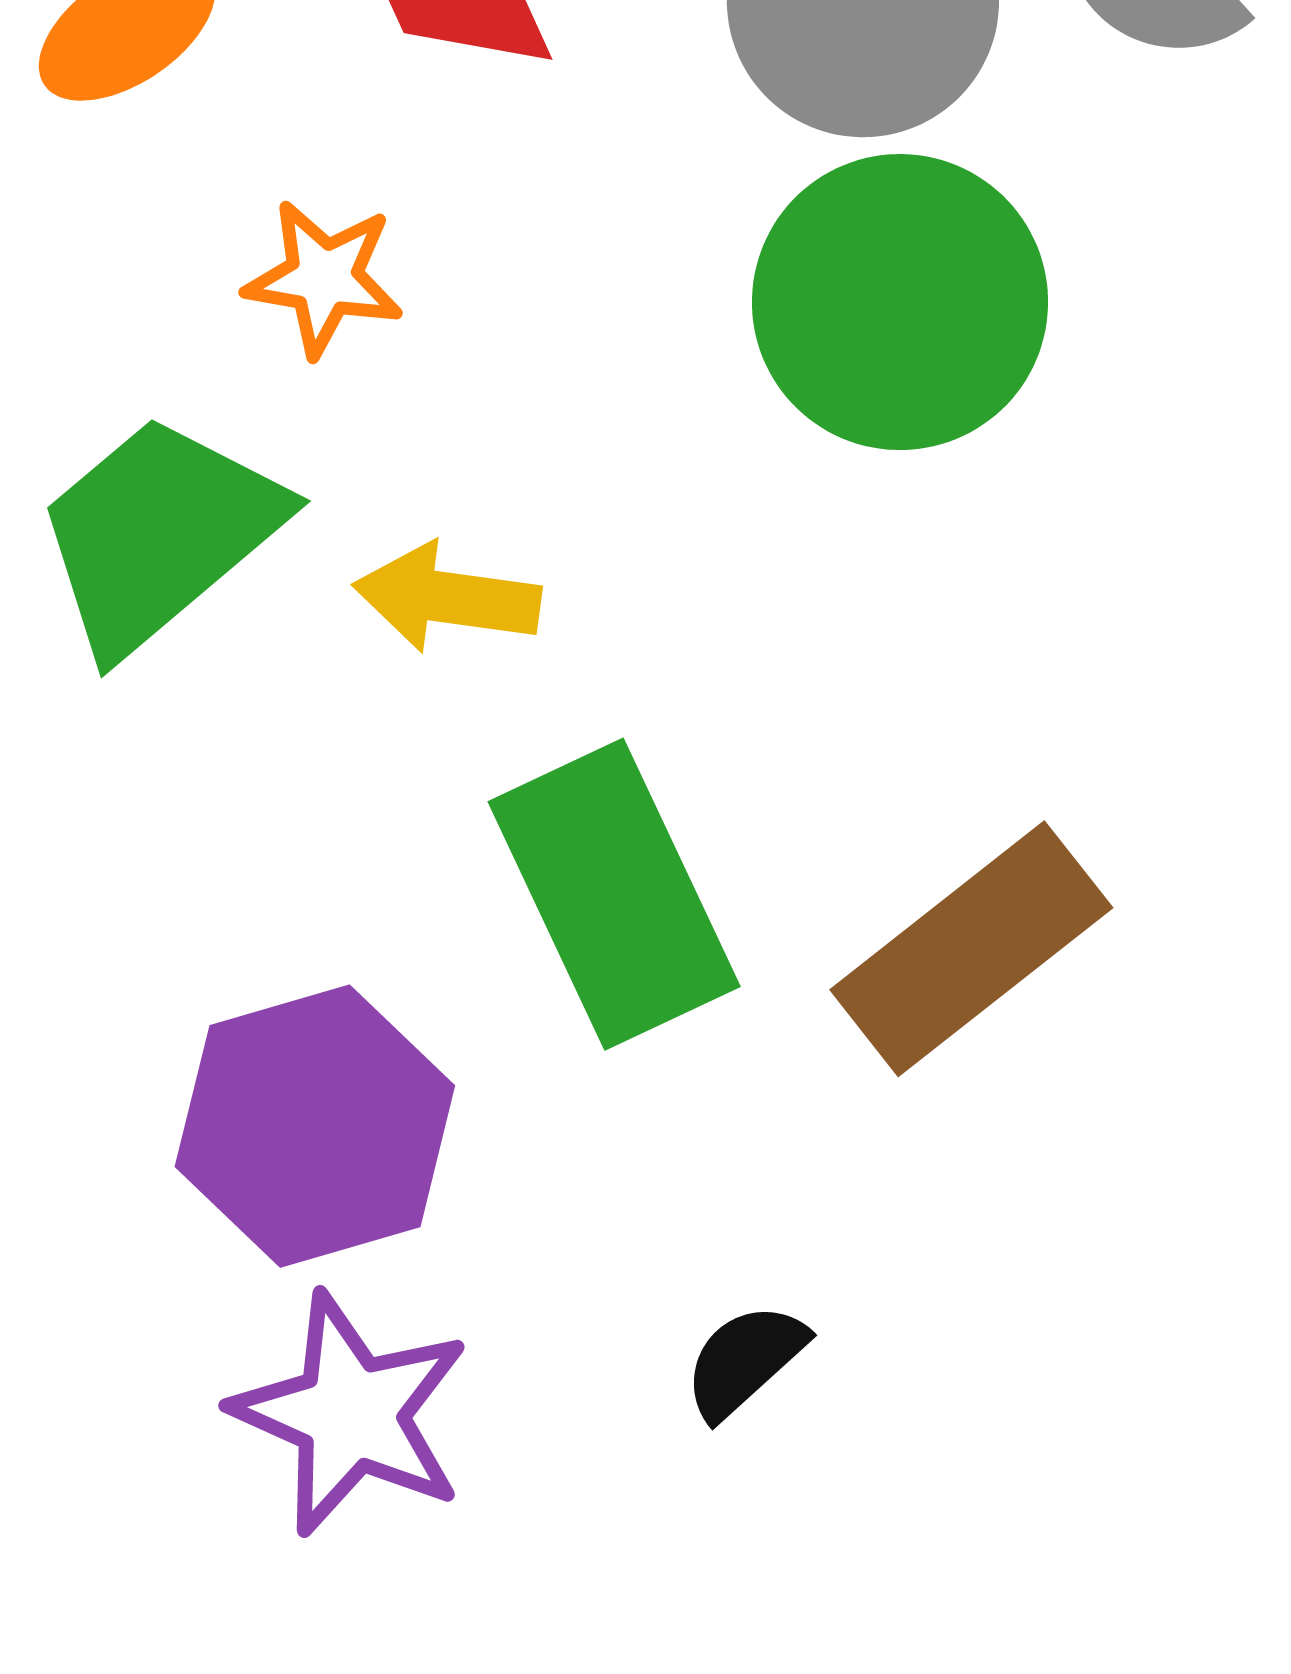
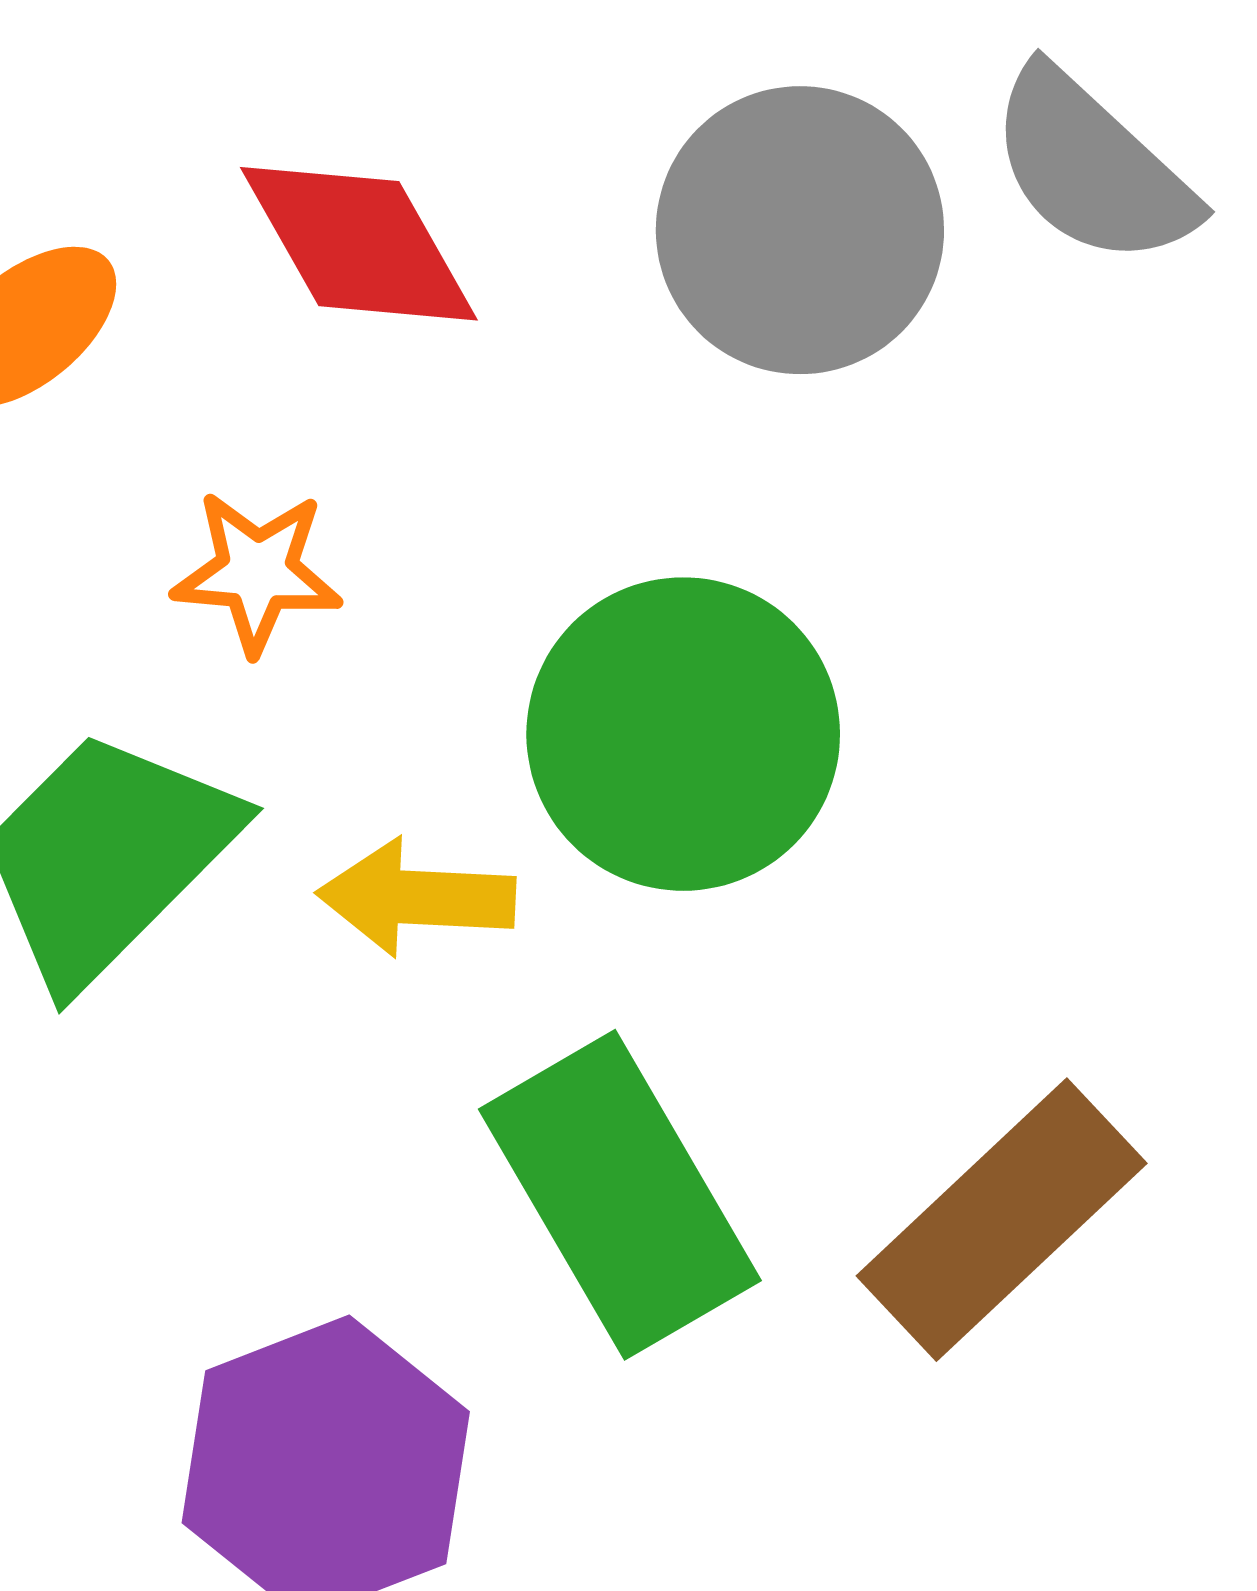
green circle: (900, 302) -> (683, 734), moved

